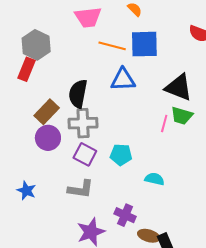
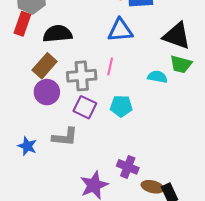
black semicircle: (78, 94) -> (58, 34), moved, turned 76
pink line: (164, 124) -> (110, 66), moved
cyan semicircle: (154, 179) -> (157, 77), moved
gray L-shape: (81, 189) -> (65, 137), moved

